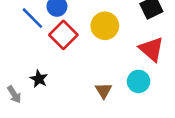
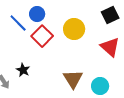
cyan circle: (138, 81) -> (100, 86), moved
brown triangle: (104, 91) -> (73, 79), size x1.5

